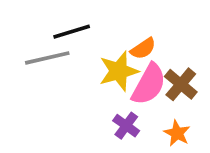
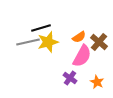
yellow star: (119, 71) -> (48, 42), moved
brown cross: (181, 84) -> (99, 42), moved

